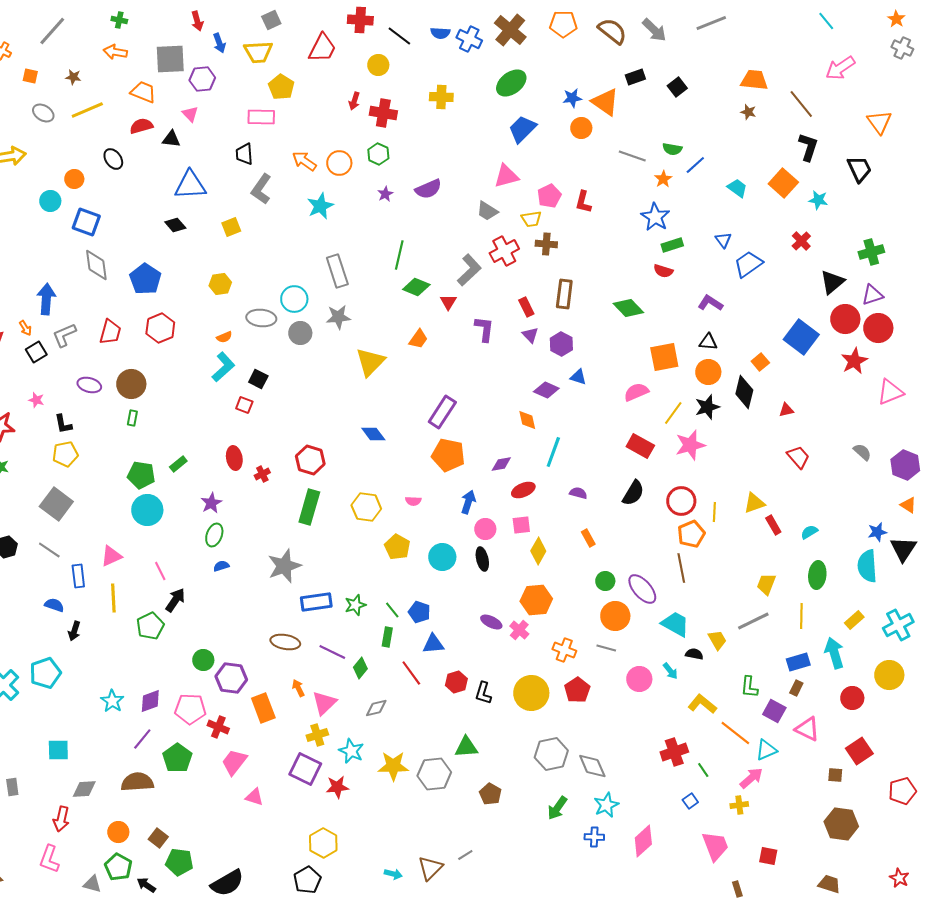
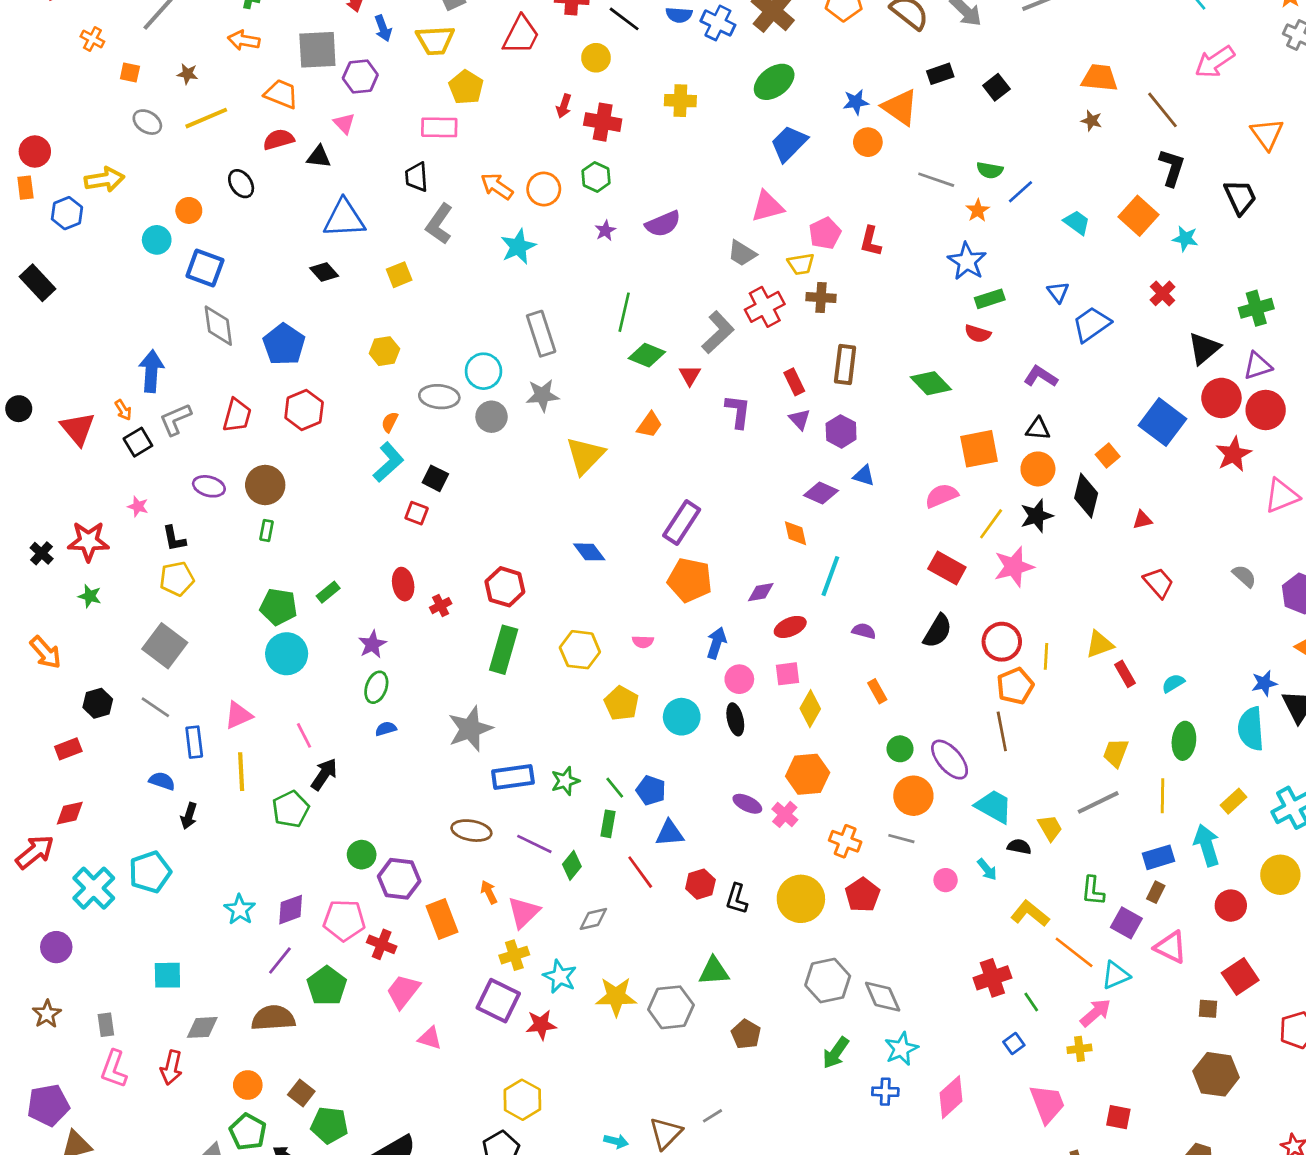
orange semicircle: (224, 337) -> (390, 422), turned 140
pink circle: (639, 679) -> (946, 880), size x0.7
pink L-shape: (49, 859) -> (114, 1069), moved

